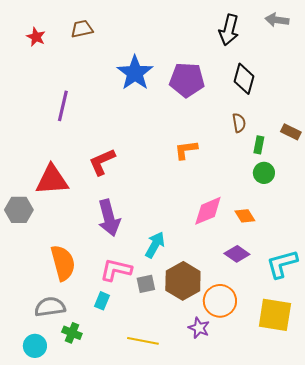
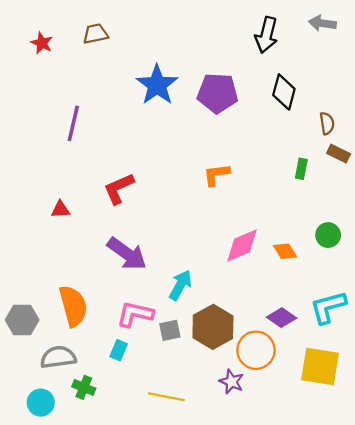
brown semicircle: (239, 123) -> (327, 123), moved
green circle: (264, 173) -> (328, 235), moved
red triangle: (52, 180) -> (60, 209), size x0.5
gray hexagon: (19, 210) -> (22, 320), moved
purple arrow: (109, 218) -> (127, 254), turned -39
purple diamond: (237, 254) -> (282, 318), moved

